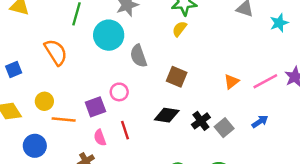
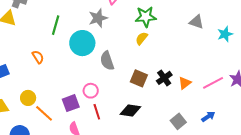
orange semicircle: (56, 52) -> (38, 57), size x0.6
orange line: (64, 120) -> (44, 113), turned 36
black cross: (201, 121) -> (164, 78), moved
red line: (125, 130) -> (97, 112), moved

